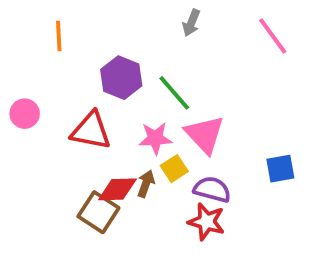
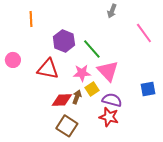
gray arrow: (191, 23) -> (112, 11), moved
pink line: (273, 36) -> (144, 33), moved
brown square: (98, 212) -> (67, 126), moved

